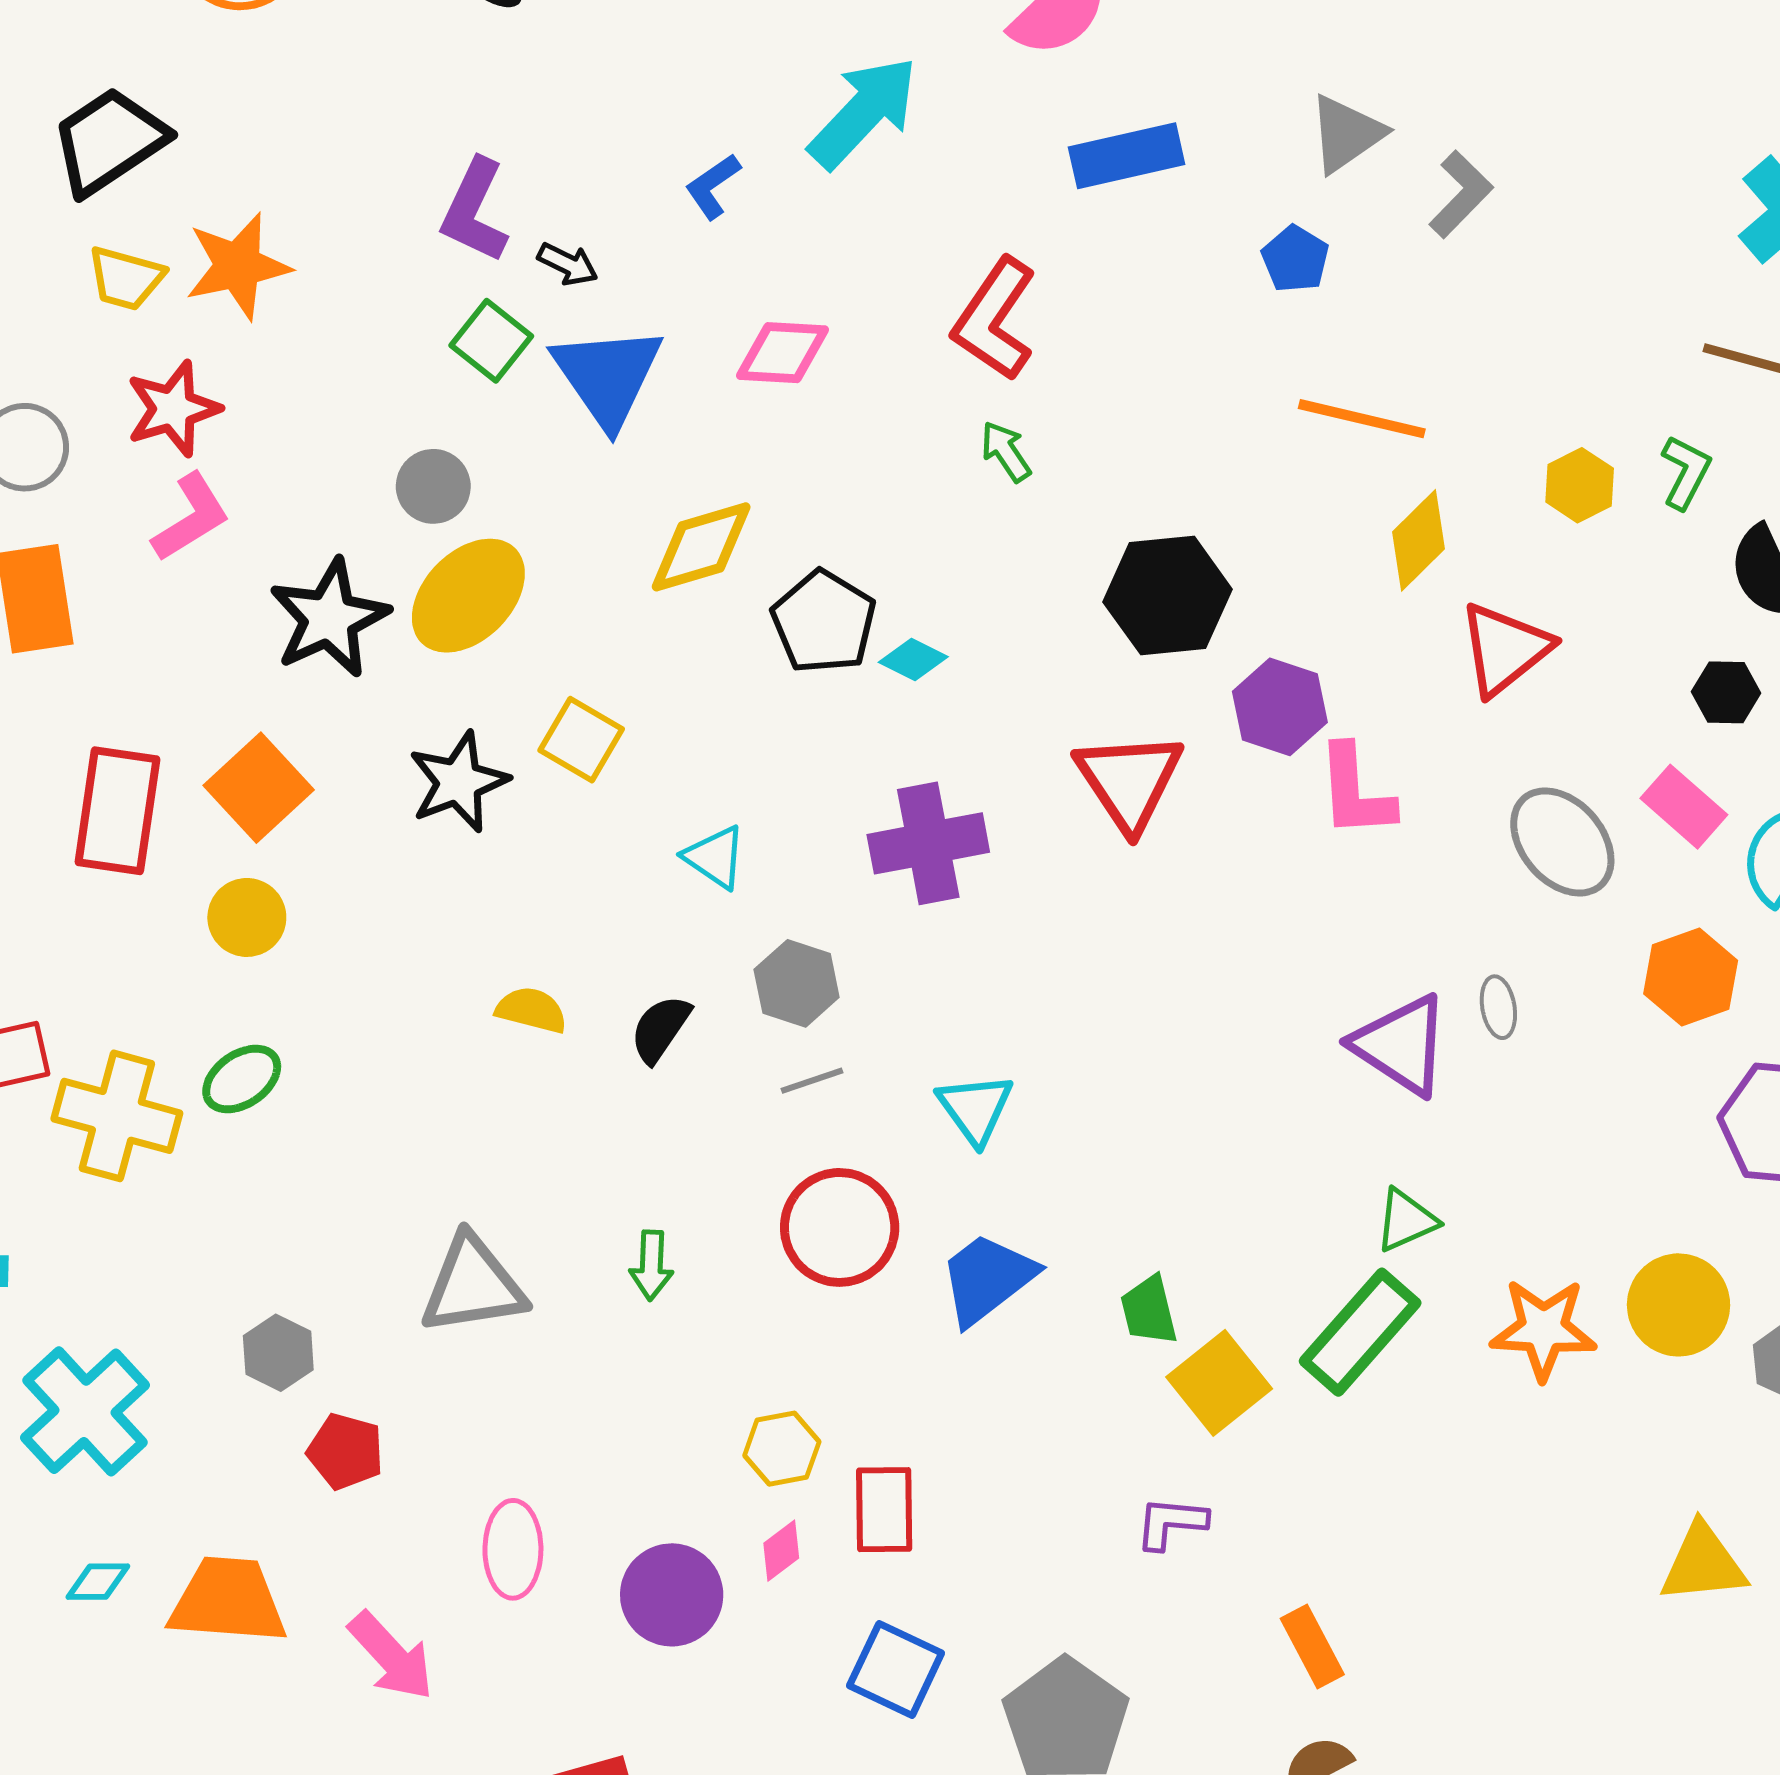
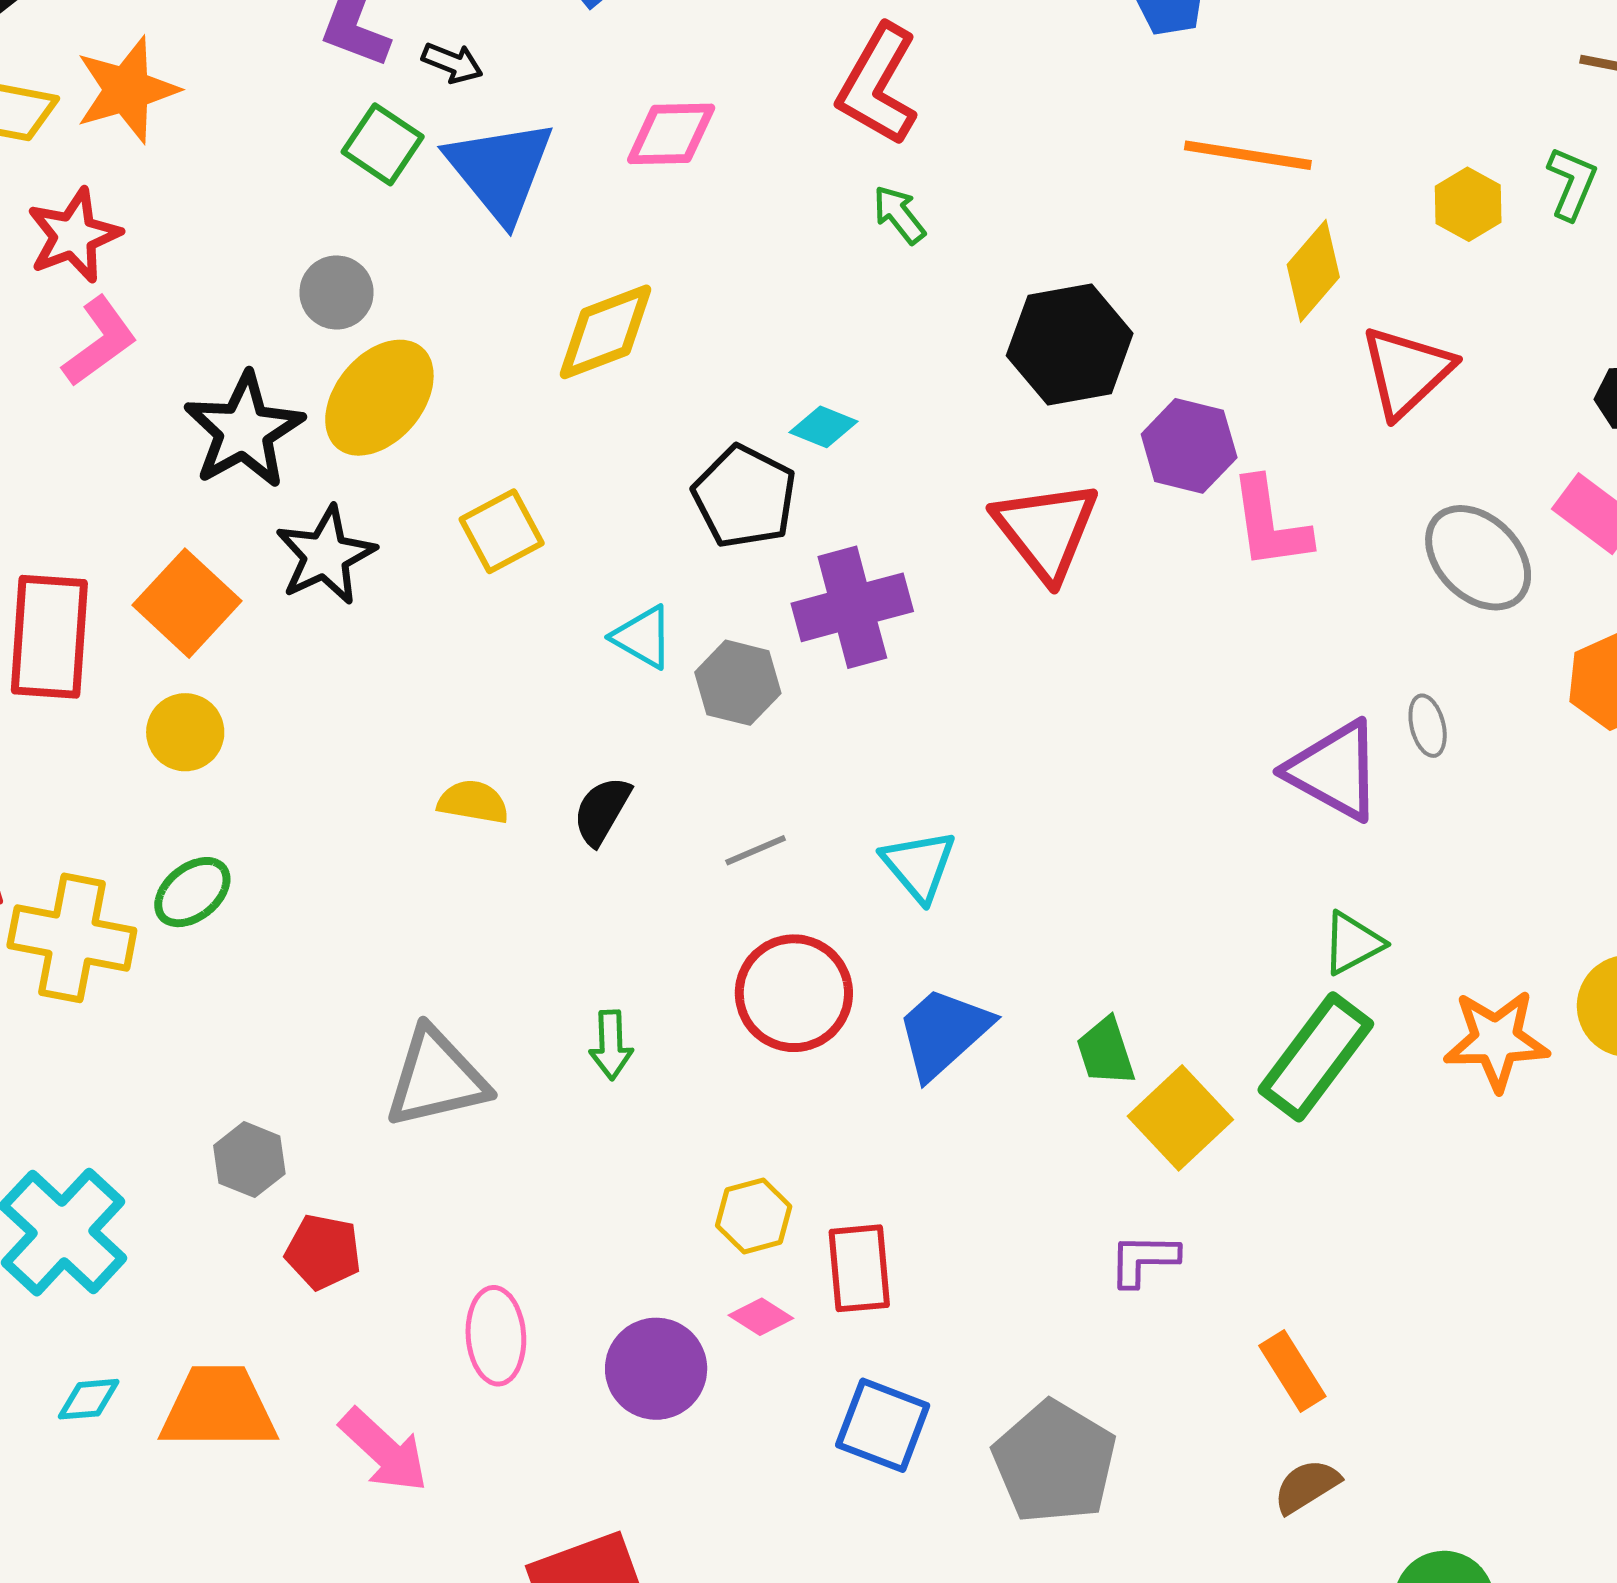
black pentagon: (824, 622) -> (745, 497), moved
yellow square: (581, 740) -> (502, 531), turned 36
black star: (459, 782) -> (326, 555), moved
gray hexagon: (797, 983) -> (738, 683), moved
pink diamond: (781, 1551) -> (761, 1317), turned 74

